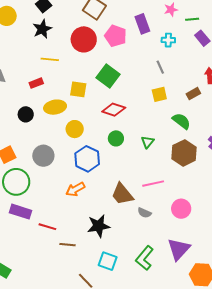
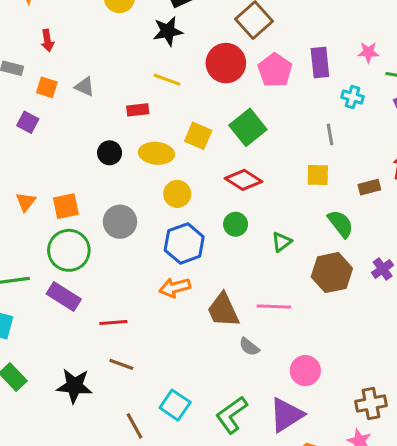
orange arrow: (75, 189) -> (175, 288), moved
pink circle: (181, 209) -> (305, 371), moved
black star: (99, 226) -> (74, 386), moved
red line: (47, 227) -> (113, 323), moved, turned -36

